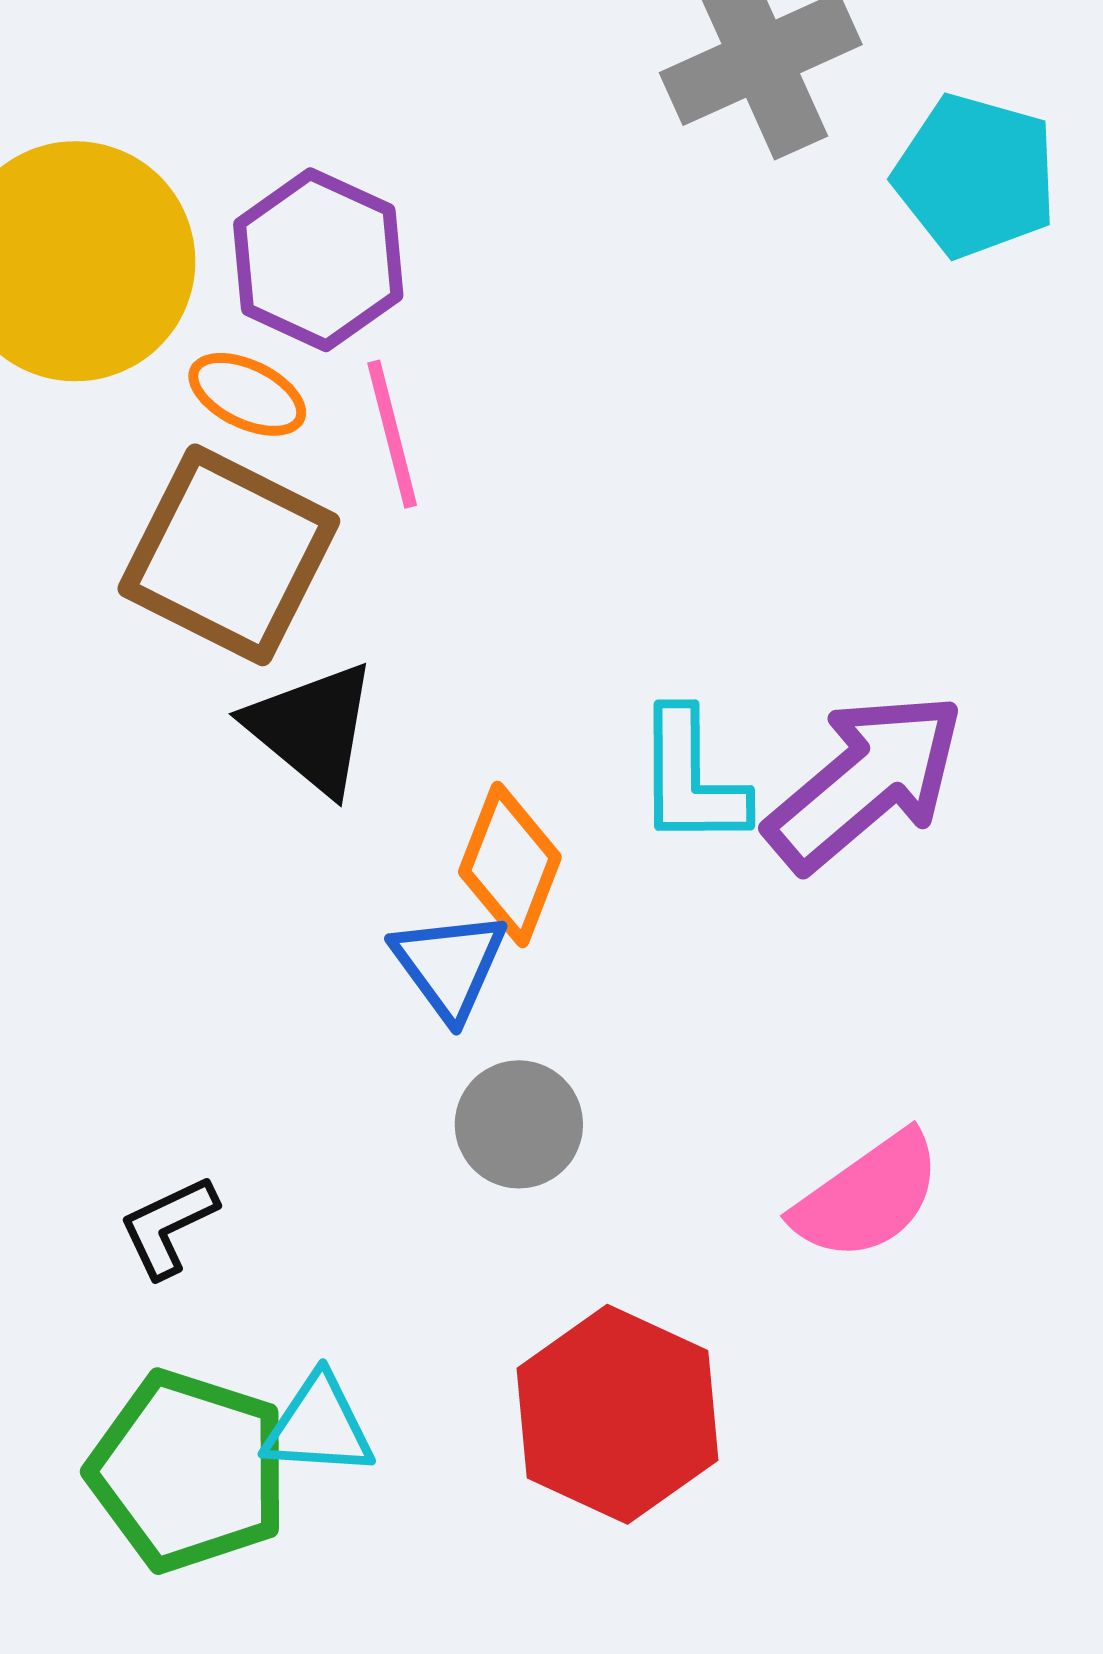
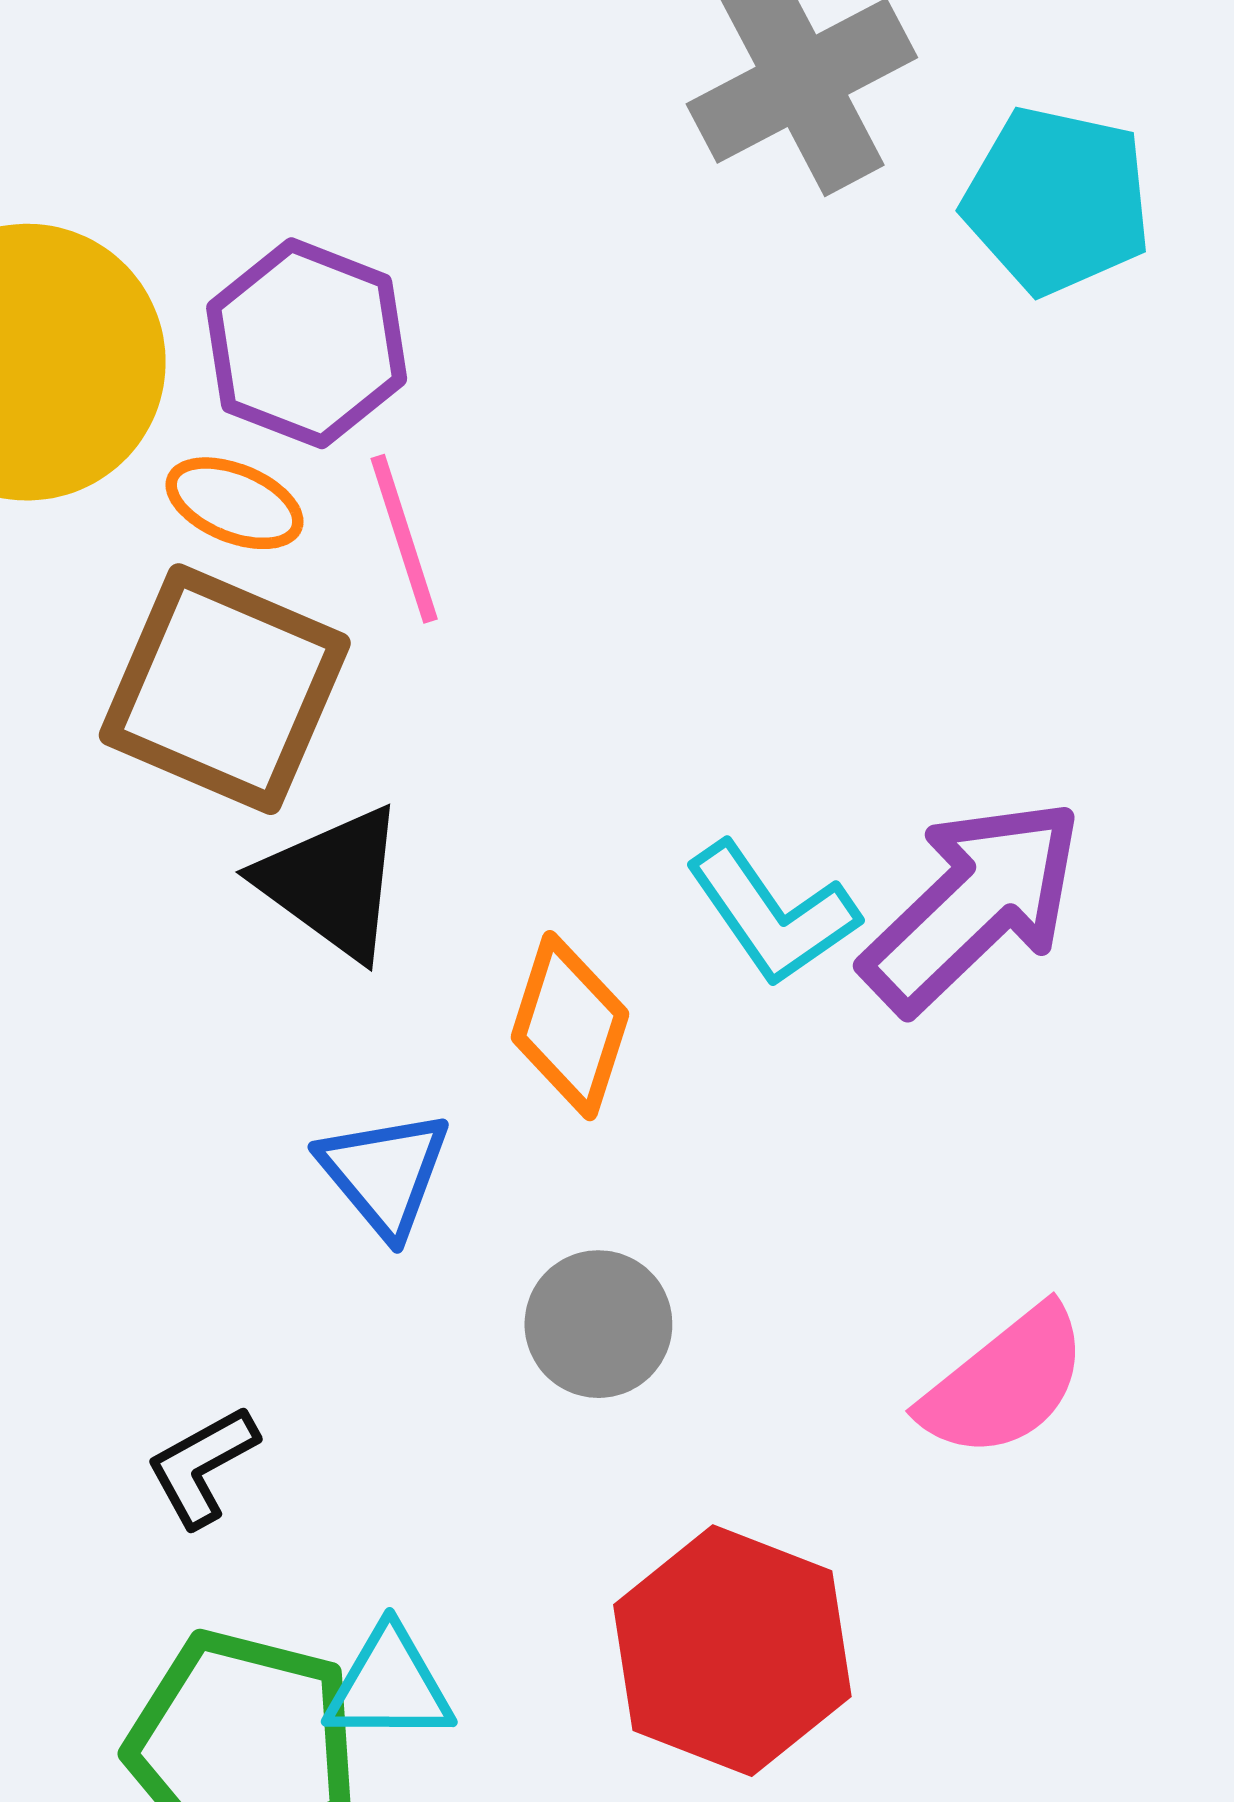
cyan L-shape: (691, 778) -> (772, 914), turned -31
blue triangle: (449, 965) -> (384, 1173), moved

